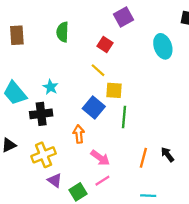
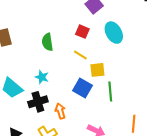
green semicircle: (62, 32) -> (47, 42), moved
cyan ellipse: (163, 46) -> (114, 33), moved
orange arrow: (79, 134) -> (60, 111), moved

